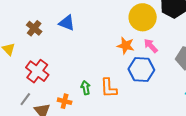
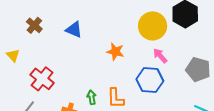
brown cross: (34, 28) -> (34, 25), moved
orange star: (126, 46) -> (115, 52), moved

